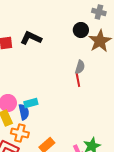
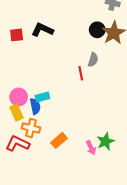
black circle: (81, 30) -> (97, 30), moved
red line: (78, 80) -> (81, 73), moved

